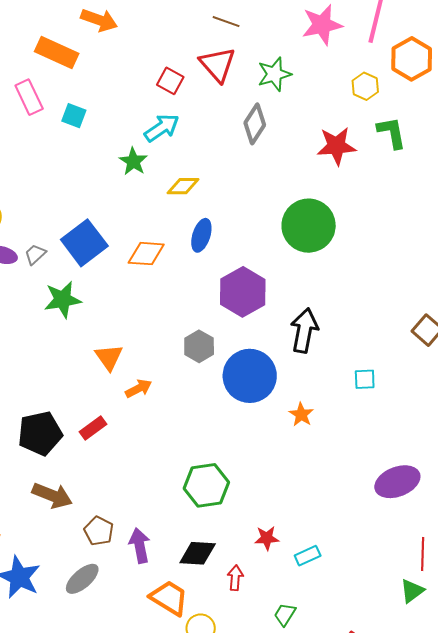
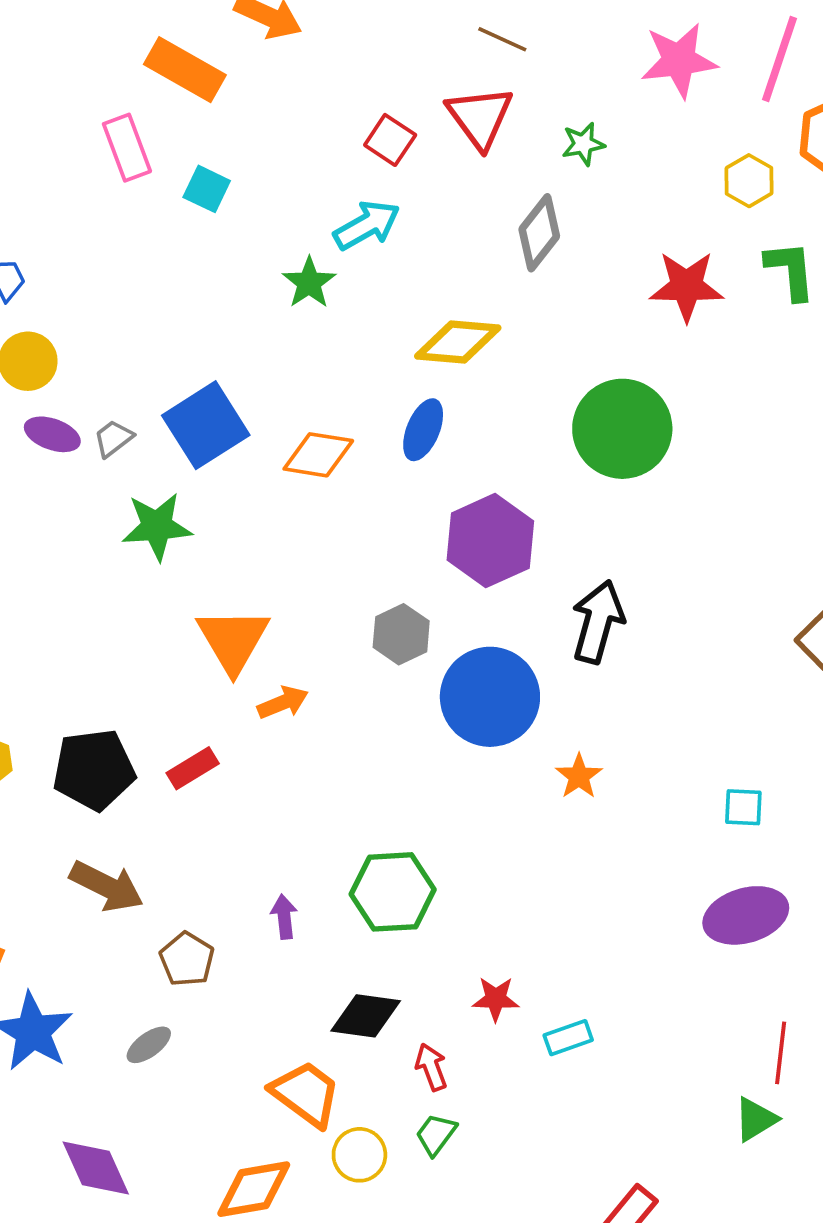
green star: (274, 74) -> (583, 144), size x0.7
yellow diamond: (183, 186) -> (458, 342), moved, size x1.4
orange triangle: (109, 357) -> (233, 640), size x1.4
cyan square: (365, 379) -> (743, 807), moved
purple arrow: (140, 546) -> (284, 917), moved, size x0.7
red arrow: (235, 578) -> (431, 1067), turned -30
gray ellipse: (82, 579) -> (149, 1045), size x0.7
green trapezoid: (285, 614) -> (436, 1134), moved

